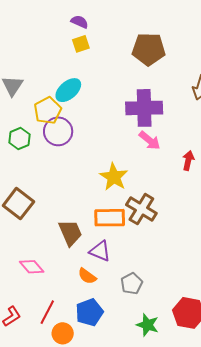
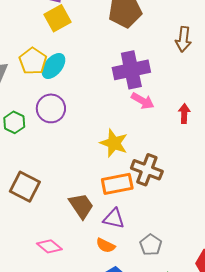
yellow square: (81, 44) -> (58, 18), size x1.5
yellow pentagon: (48, 111) -> (33, 61), moved

